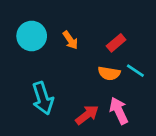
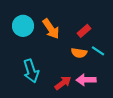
orange arrow: (70, 40) -> (51, 29), size x1.5
pink arrow: (119, 111) -> (86, 80), turned -66

